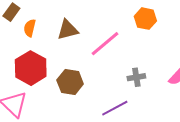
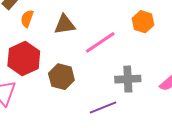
gray cross: (136, 77) -> (128, 79), size x1.4

